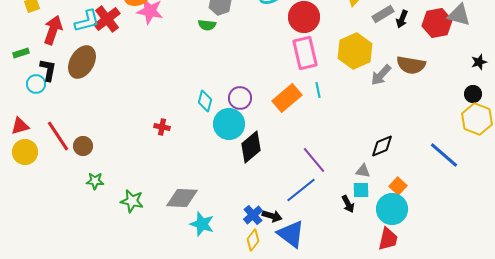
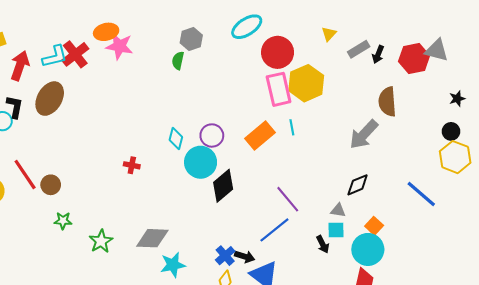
green semicircle: (207, 25) -> (178, 61), turned 96
yellow hexagon: (355, 51) -> (306, 83), moved
brown semicircle: (411, 65) -> (387, 102), turned 76
gray arrow: (381, 75) -> (364, 134), moved, size x1.4
green star: (132, 201) -> (101, 241), turned 30
cyan star: (202, 224) -> (173, 265), turned -30

